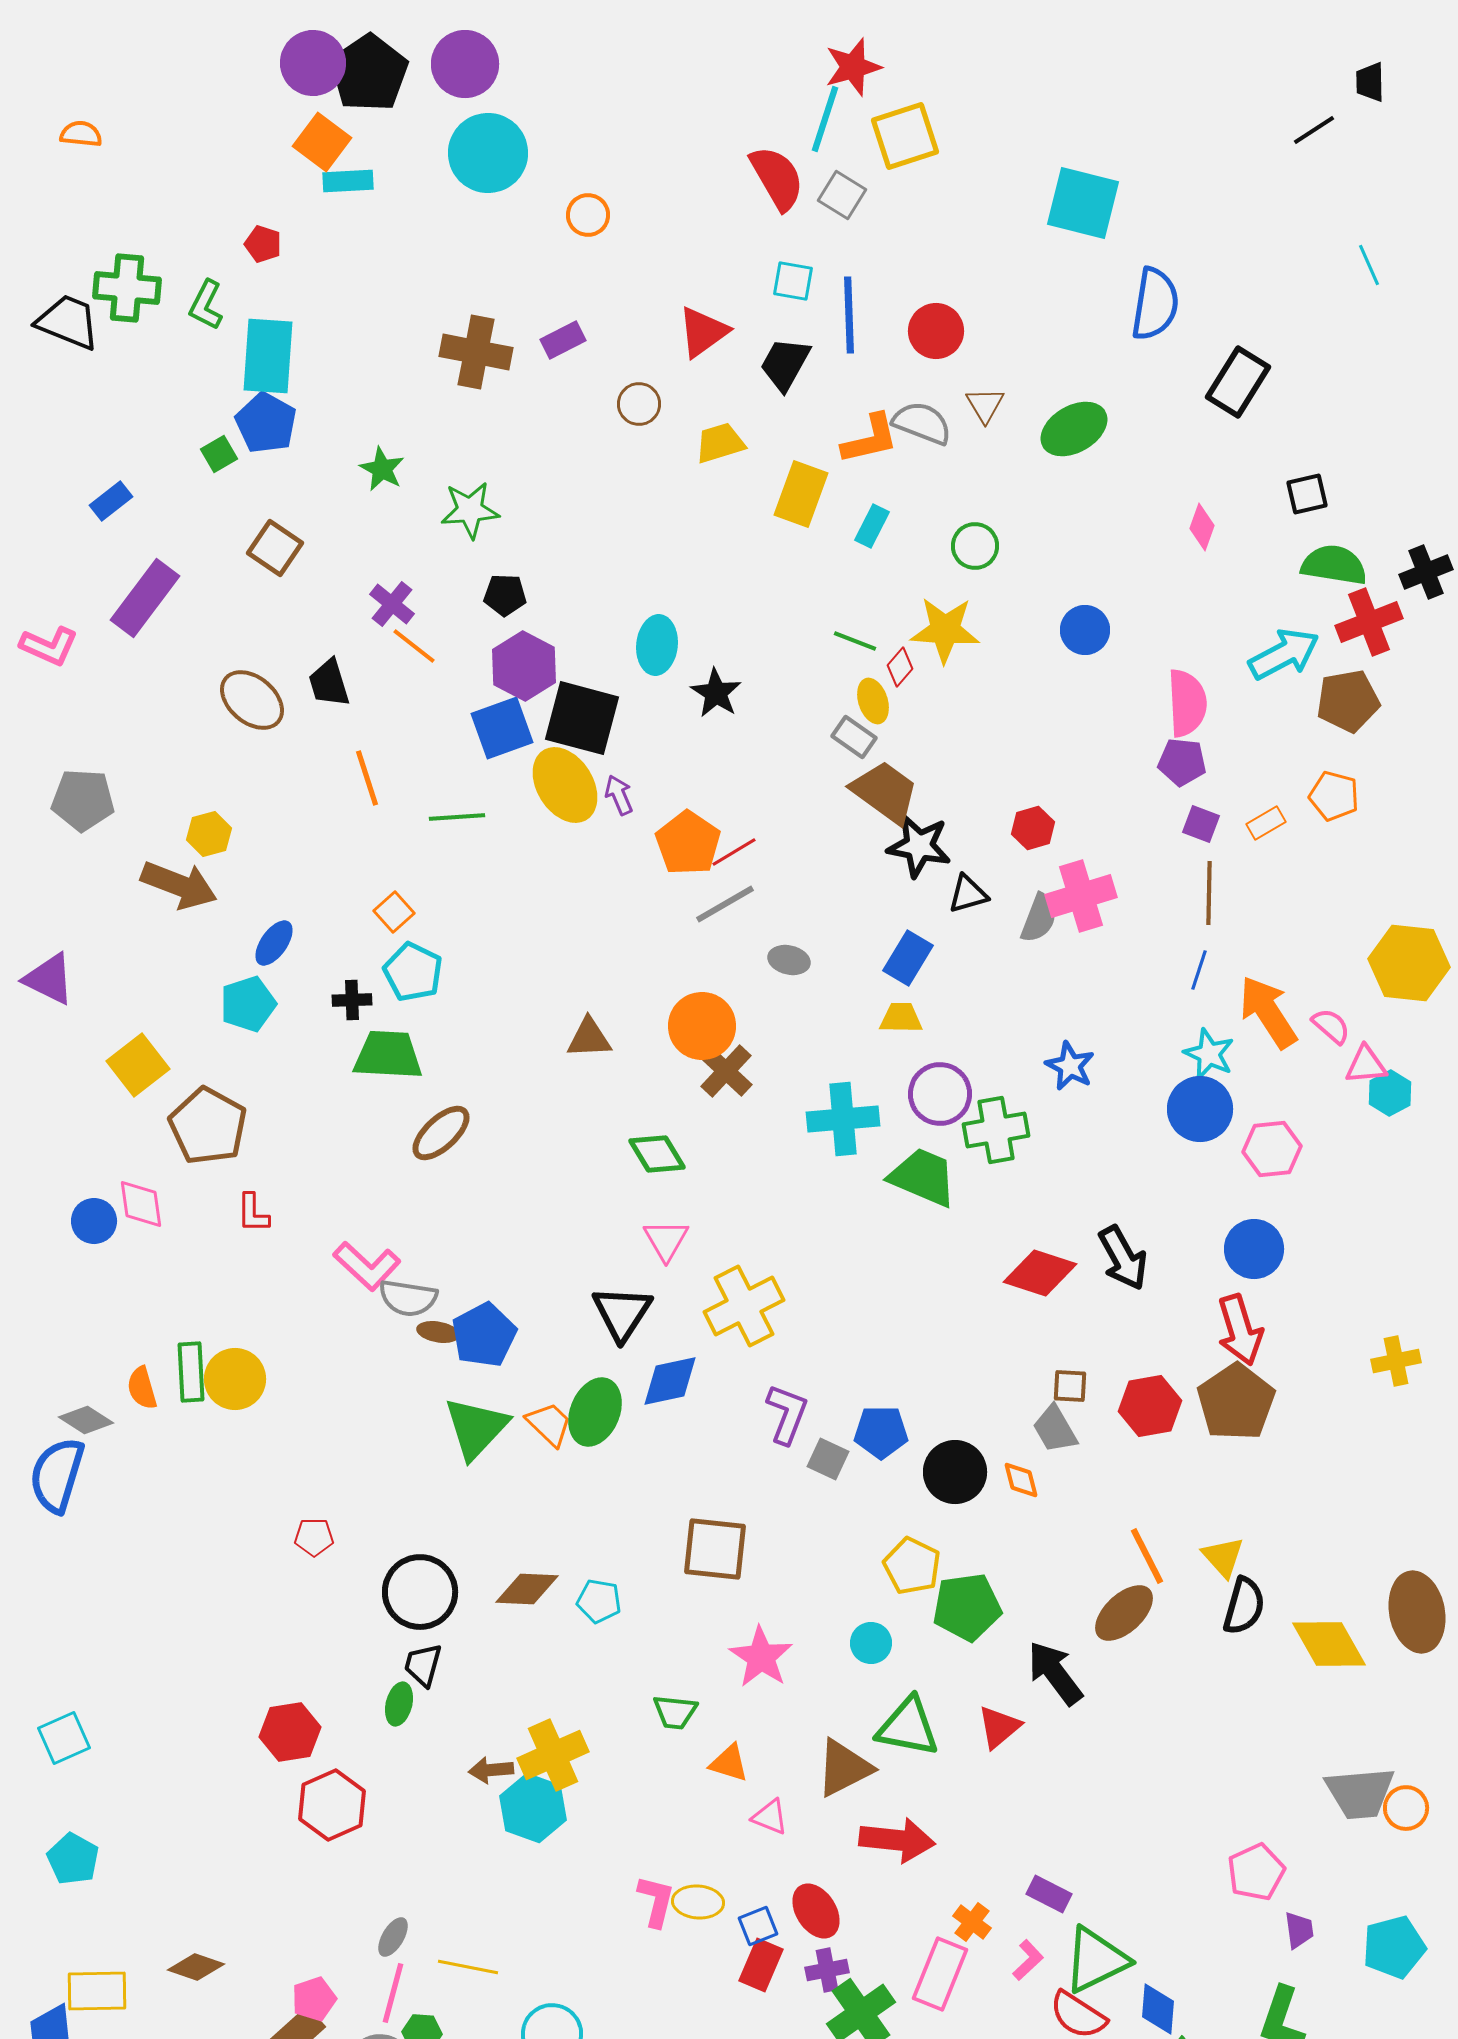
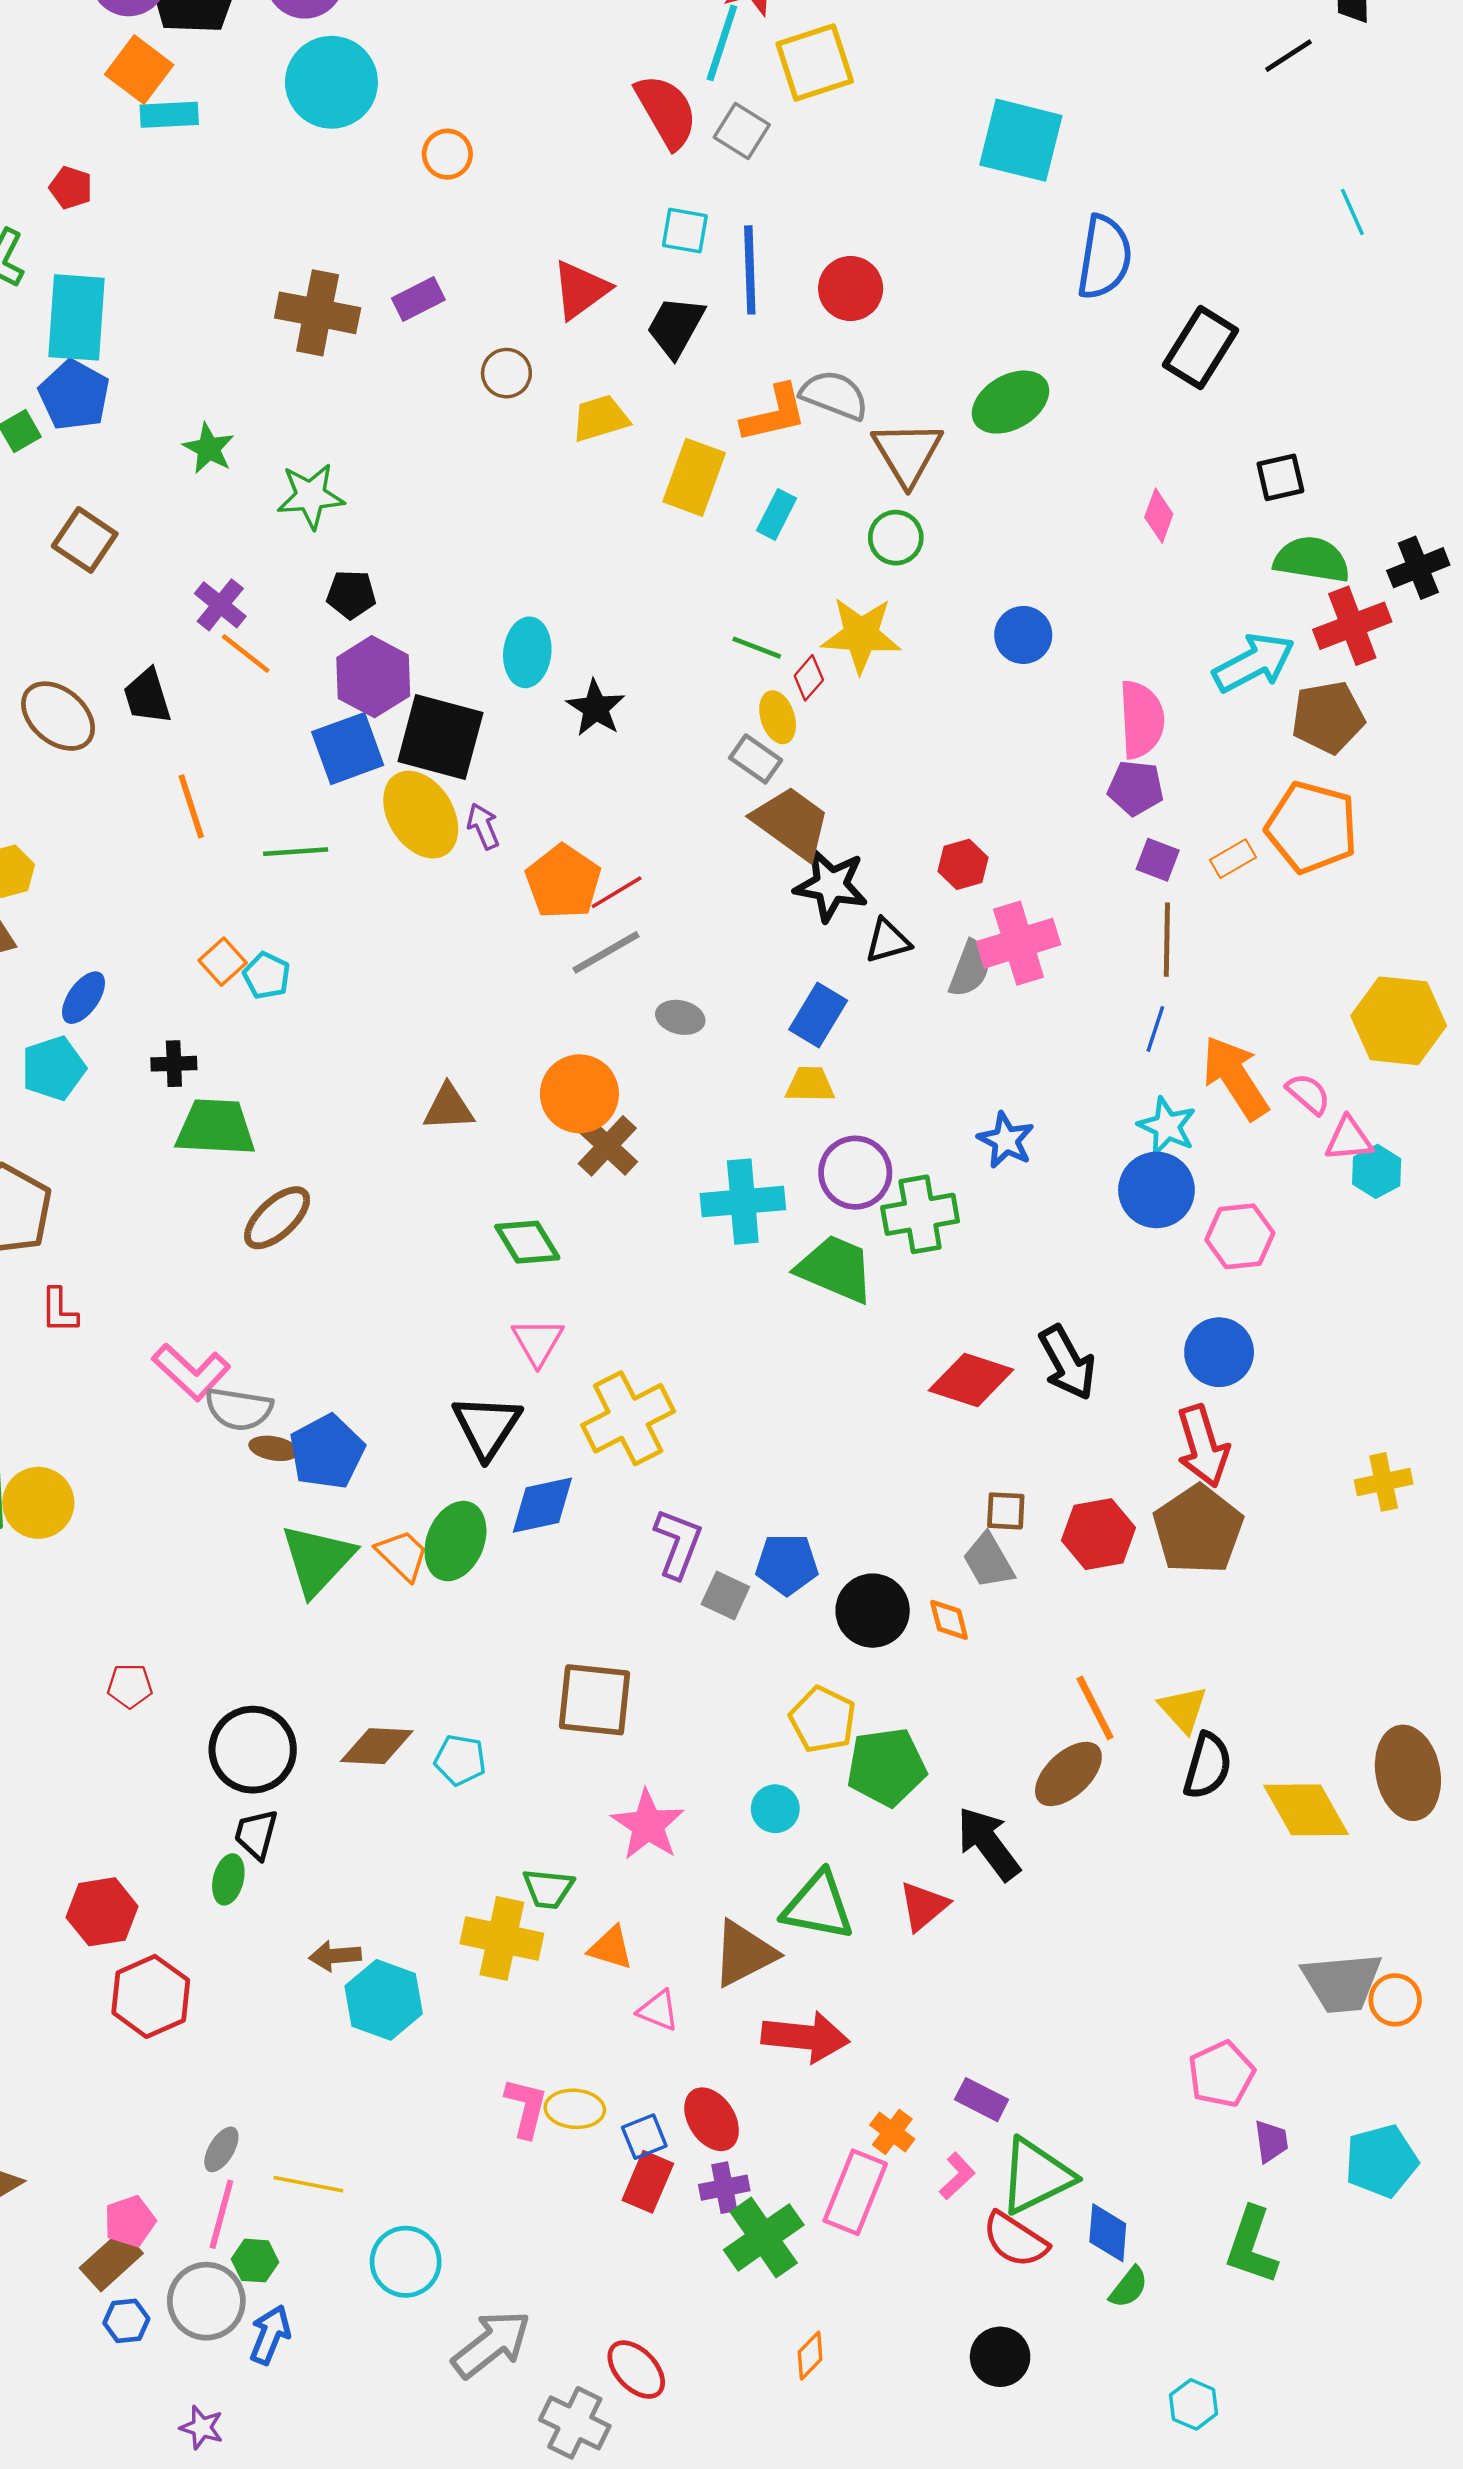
brown triangle: (985, 405) -> (907, 453), moved, size x1.6
orange pentagon: (1334, 796) -> (1312, 827), size x1.6
cyan pentagon: (413, 972) -> (267, 976), moved, size x0.7
yellow cross: (553, 1755) -> (502, 1938), moved, turned 36

